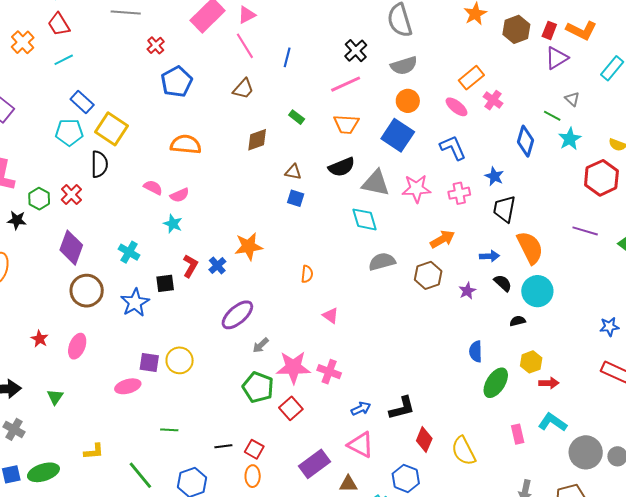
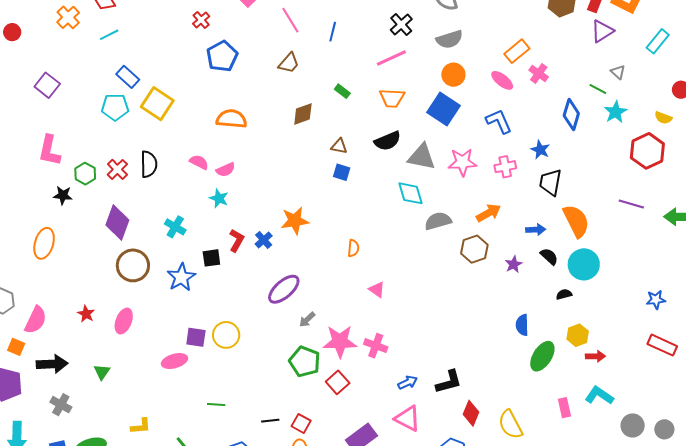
black semicircle: (99, 164) -> (149, 164), moved
gray semicircle: (382, 262) -> (438, 221), moved
gray circle: (586, 452) -> (633, 425), size x0.7

